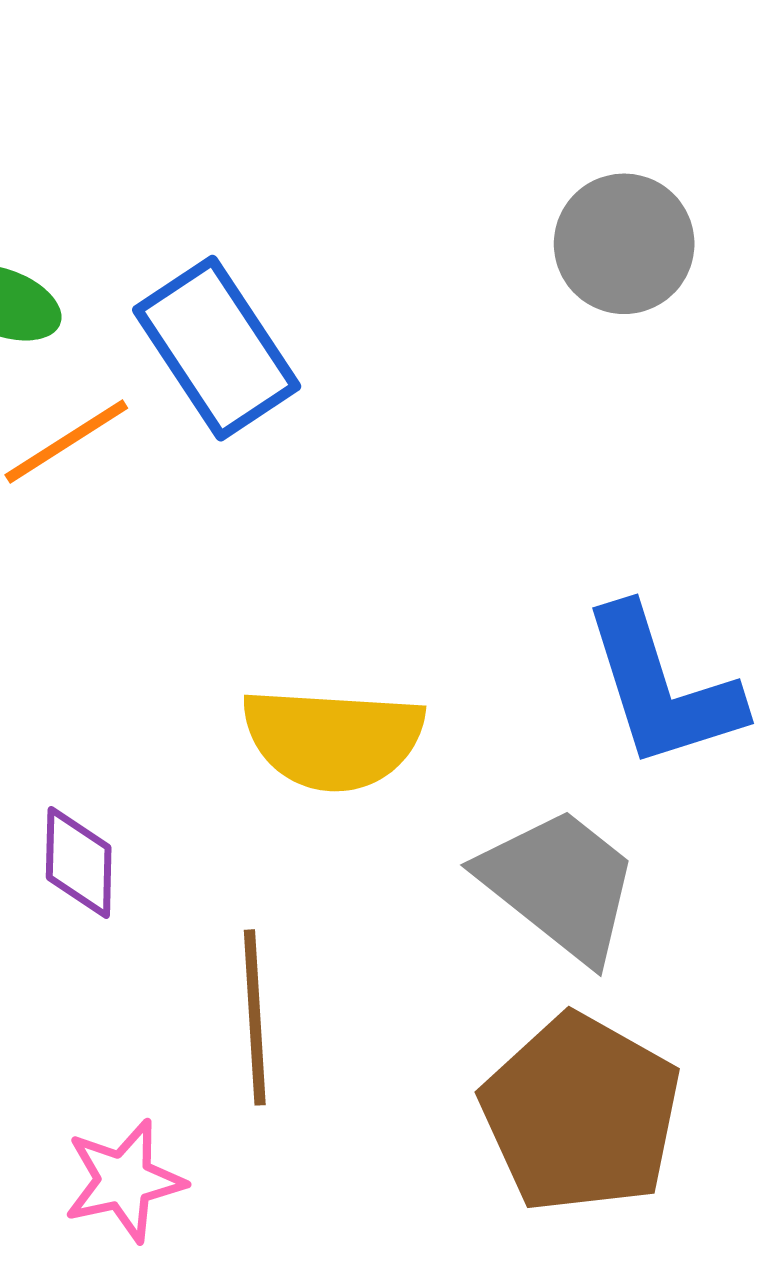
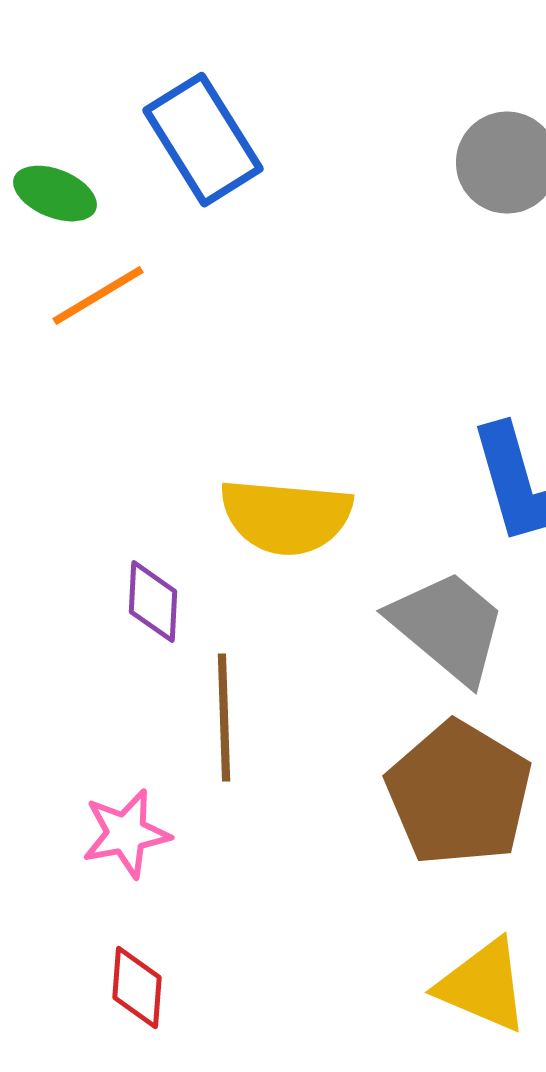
blue rectangle: (217, 348) -> (203, 140), moved
purple diamond: (79, 862) -> (153, 602), moved

